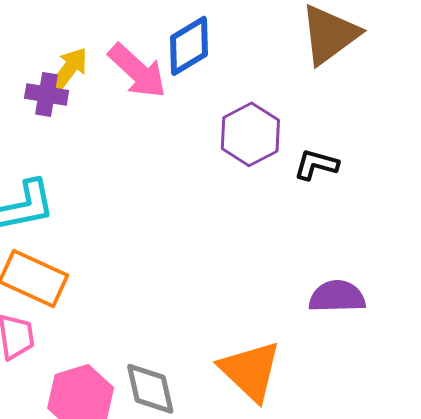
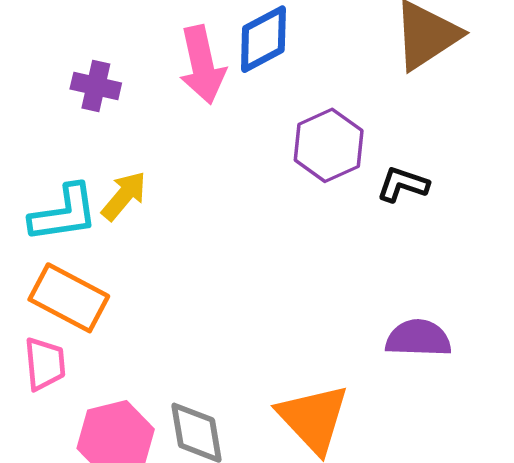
yellow arrow: (69, 69) -> (124, 196), moved
pink arrow: (137, 71) -> (202, 65), turned 32

